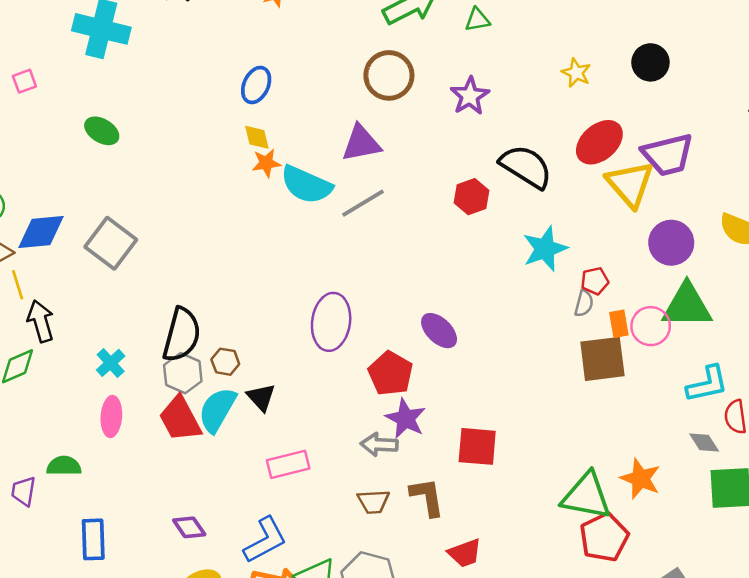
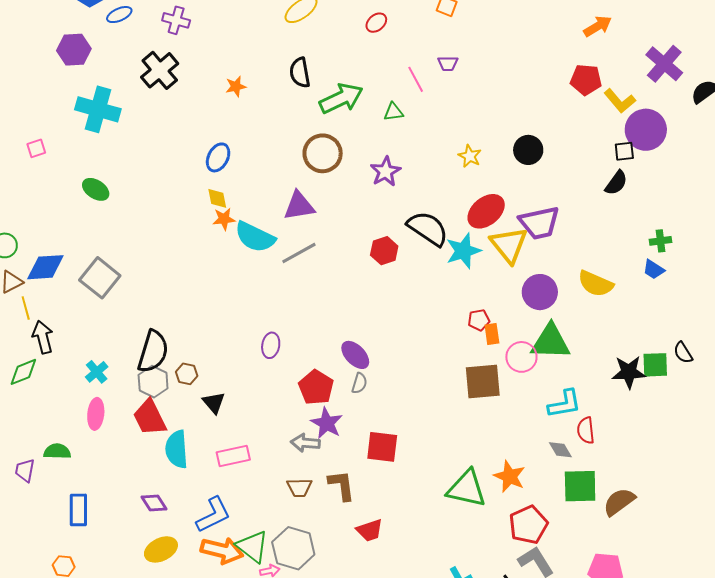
cyan star: (545, 249) -> (463, 251), moved
gray semicircle: (584, 304) -> (359, 383), moved
purple ellipse: (331, 322) -> (271, 345), size x0.6
orange rectangle: (619, 324) -> (492, 334), moved
cyan semicircle: (217, 410) -> (177, 449), moved, turned -36
red pentagon: (604, 537) -> (528, 525), moved

